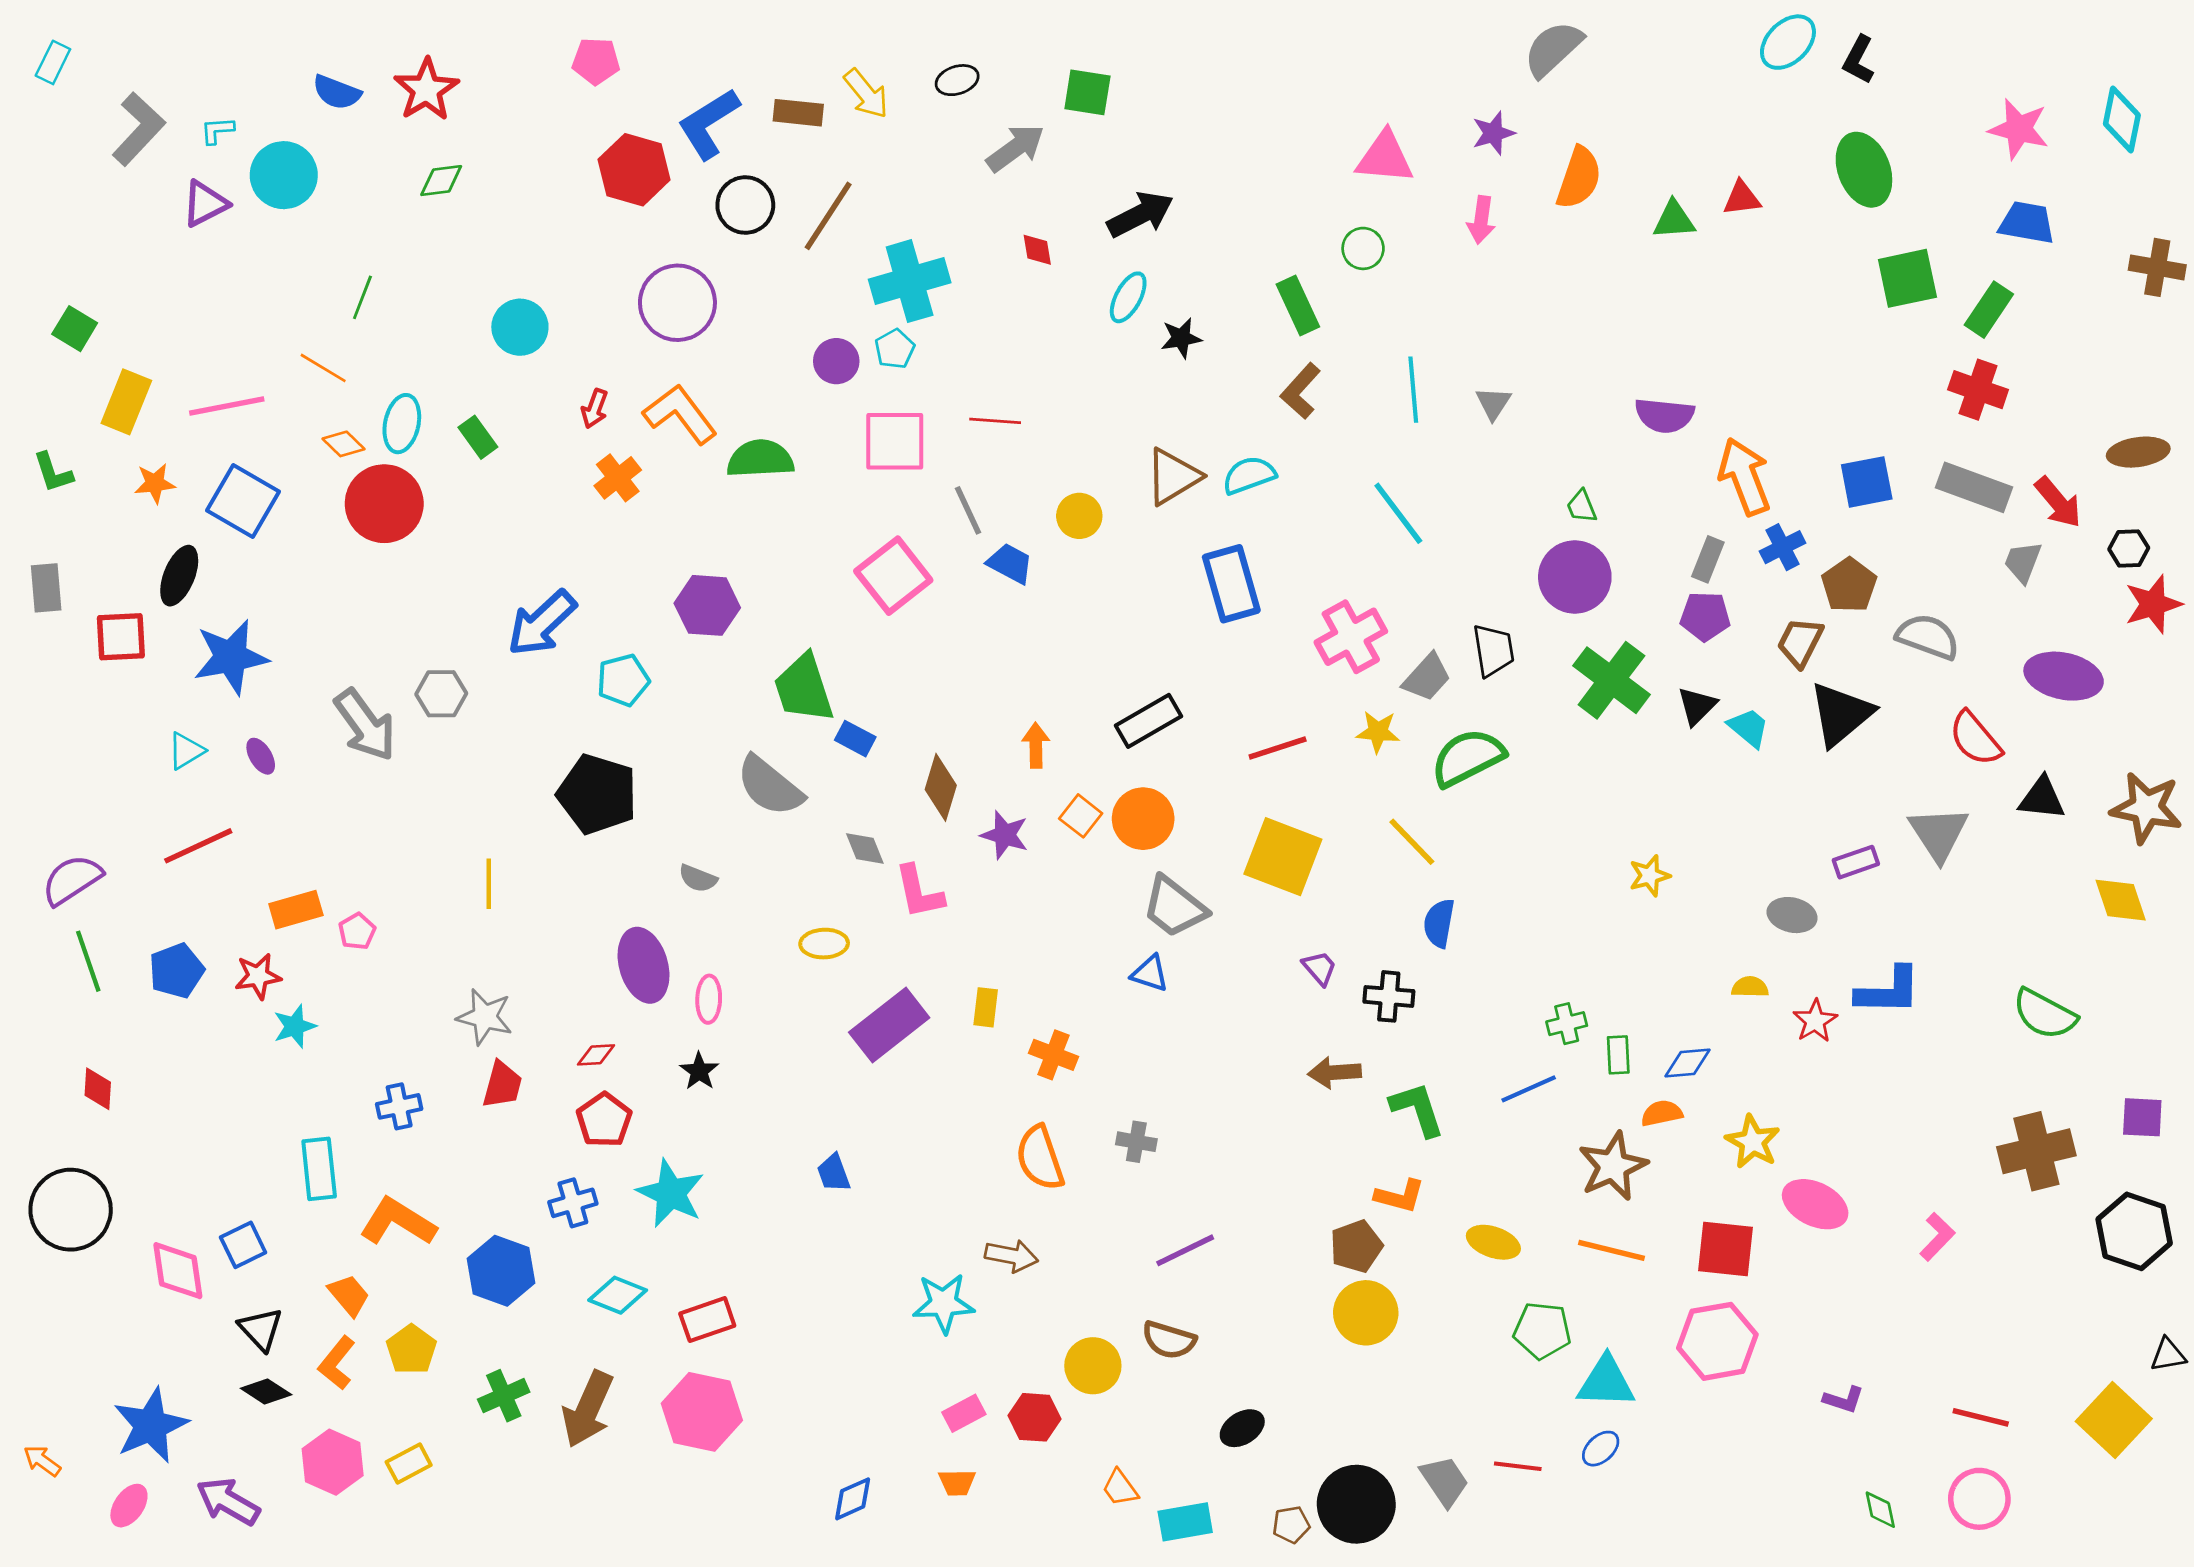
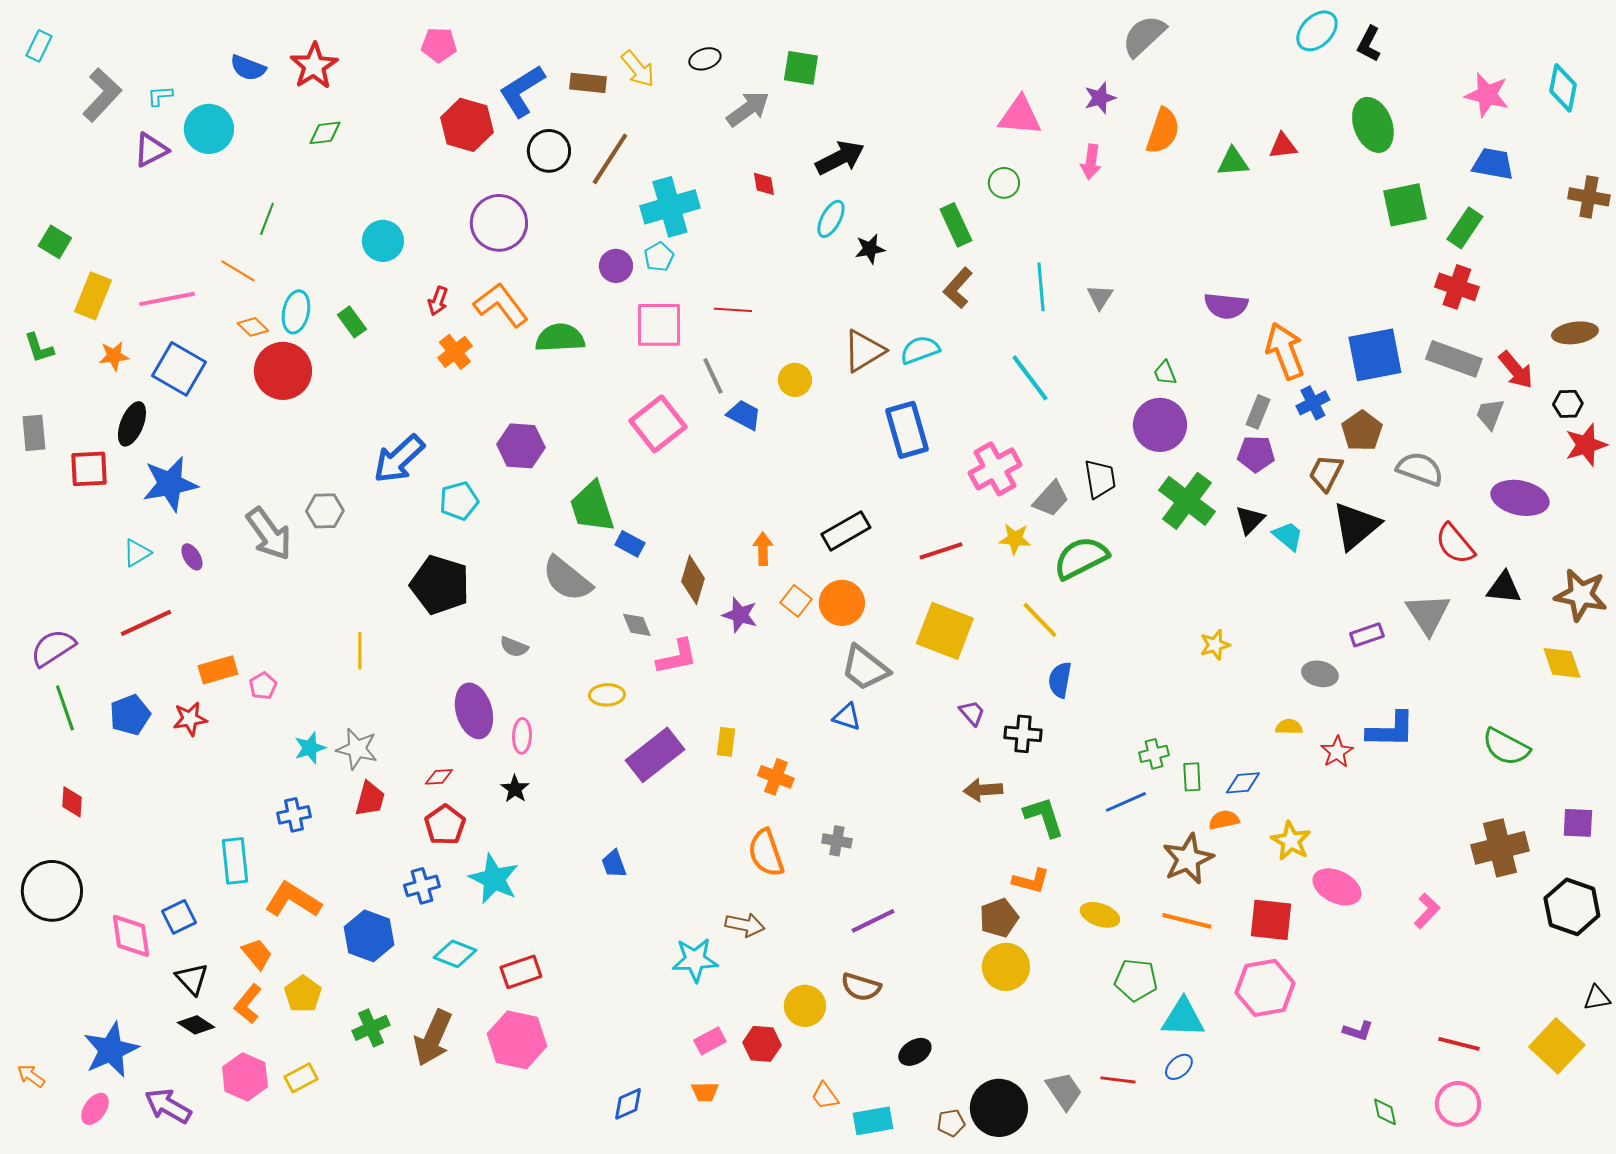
blue square: (1867, 482) -> (1375, 355), size x1.4
pink L-shape: (919, 892) -> (677, 657), turned -90
cyan star: (295, 1026) -> (310, 748), moved

